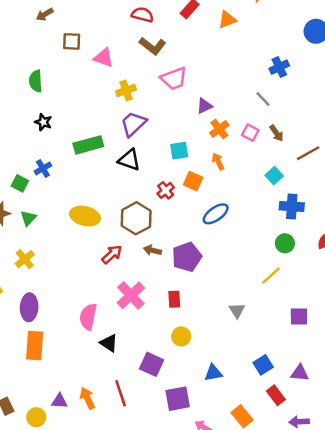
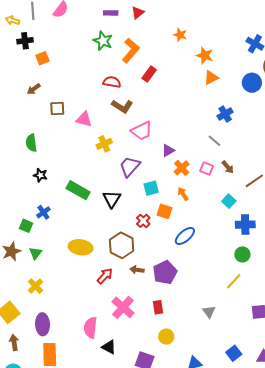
orange triangle: (227, 20) -> (211, 78), moved
purple trapezoid: (133, 124) -> (130, 167), moved
green rectangle: (88, 145) -> (78, 190), turned 50
black triangle: (129, 160) -> (112, 199), turned 48

